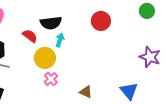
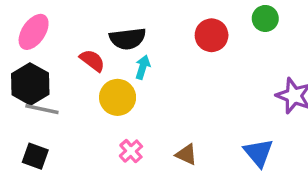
green circle: (147, 11) -> (265, 18), moved
pink cross: (51, 79) -> (131, 151), moved

